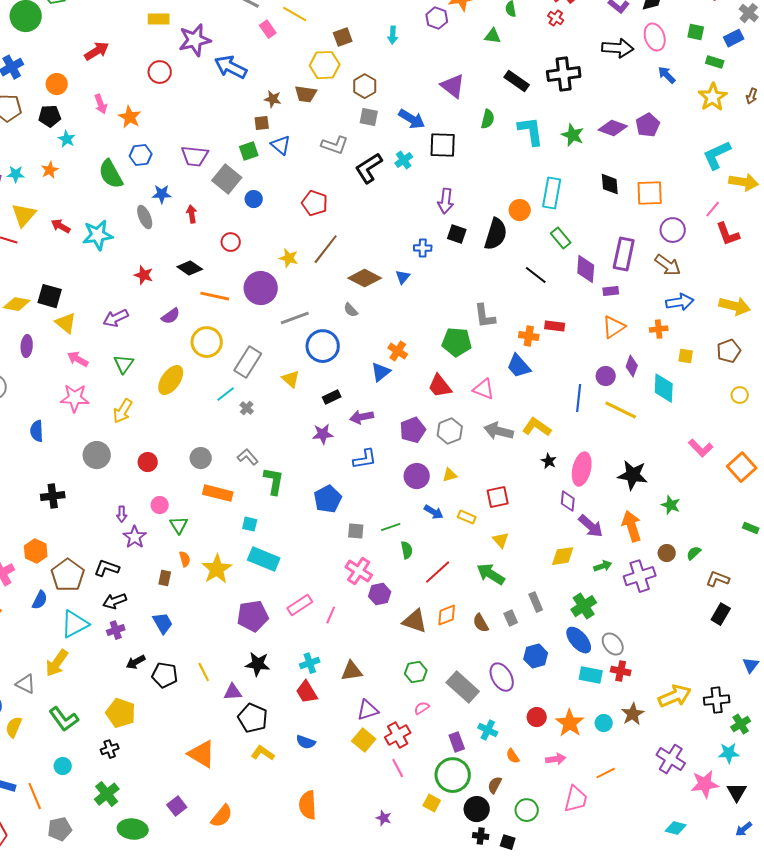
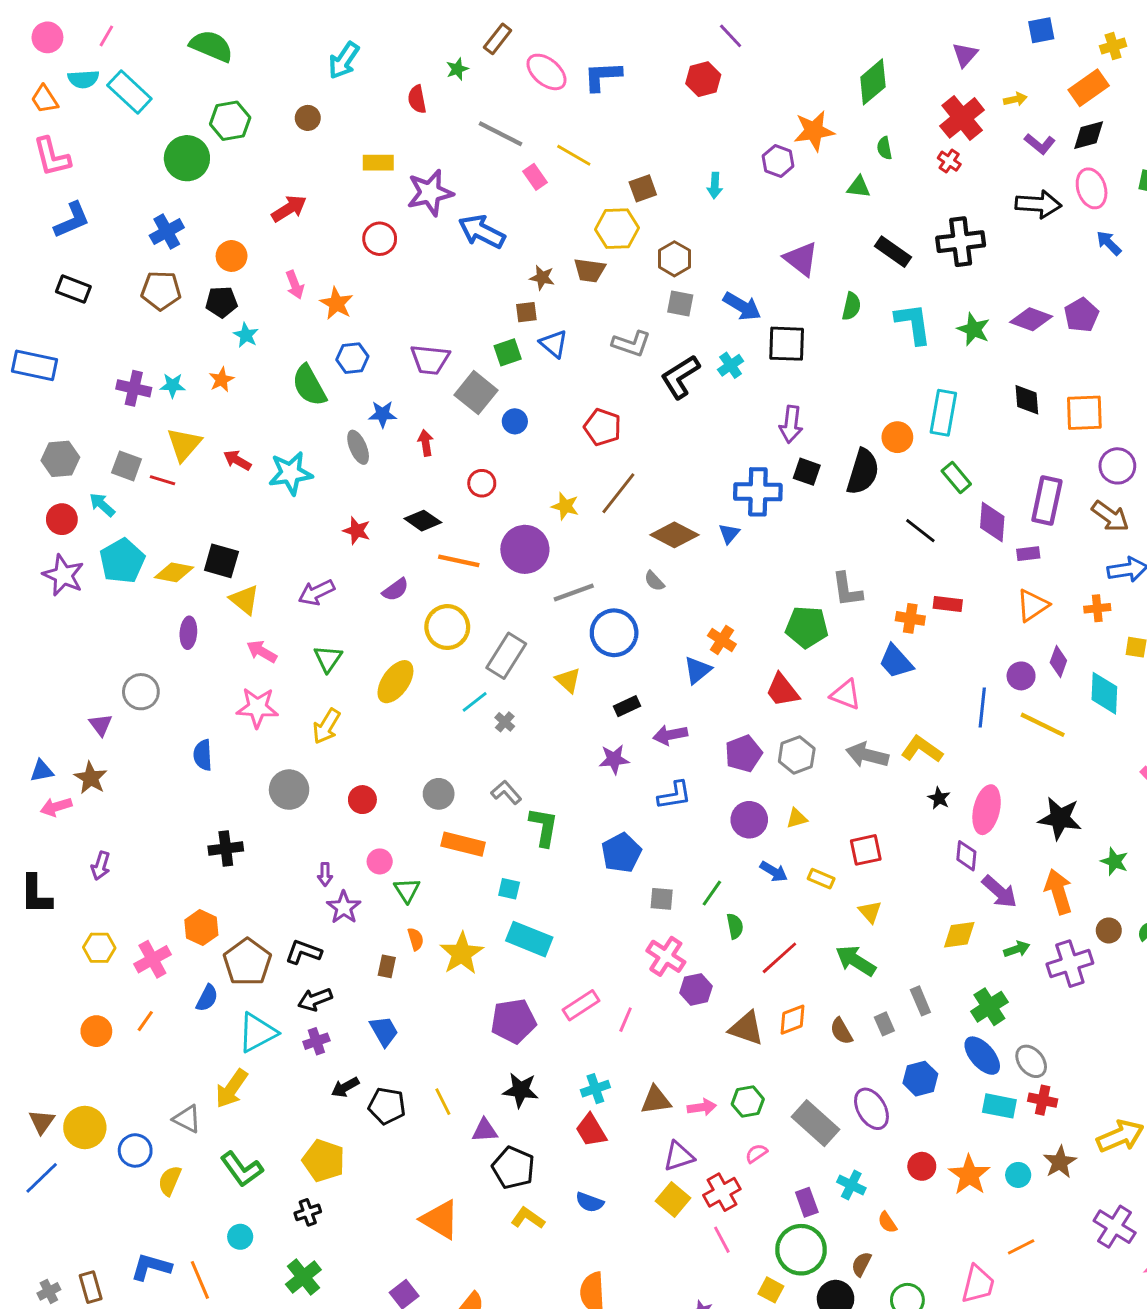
blue cross: (423, 248) -> (758, 492), size x1.8
green line: (391, 527) -> (712, 893), turned -36
pink arrow: (556, 759) -> (702, 1107), moved

